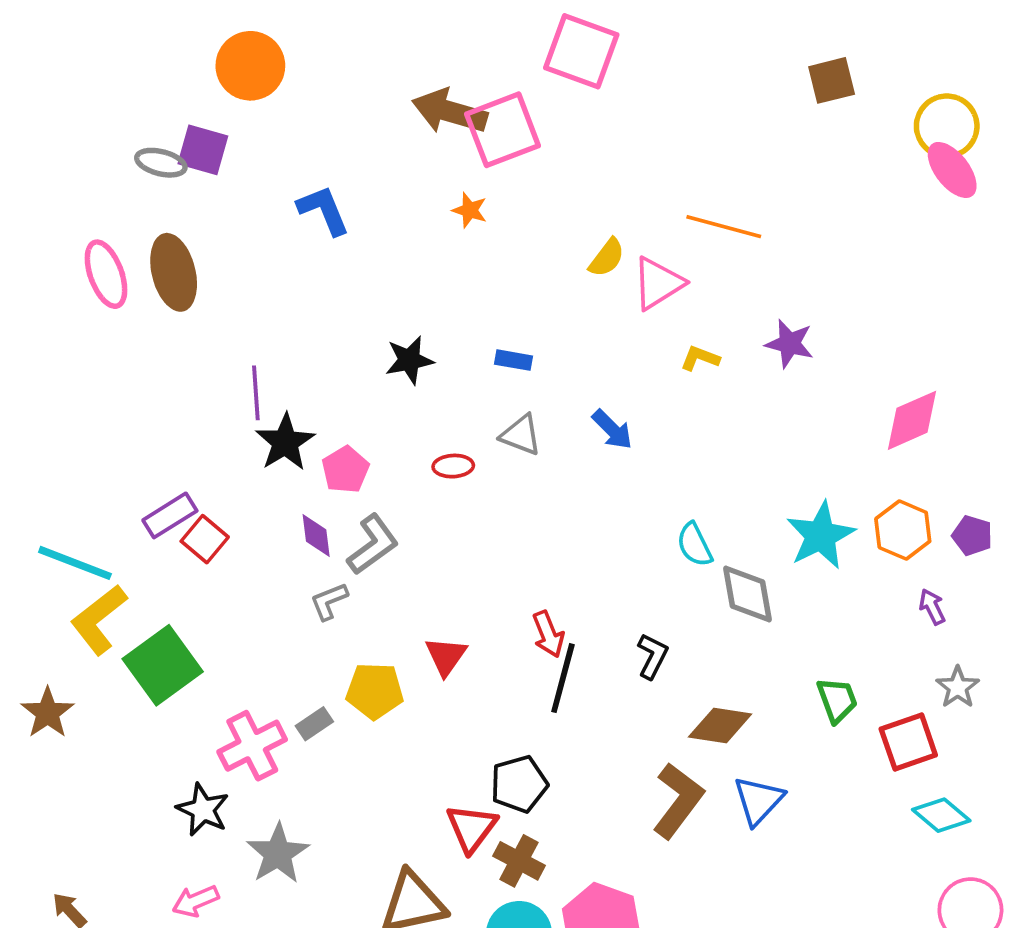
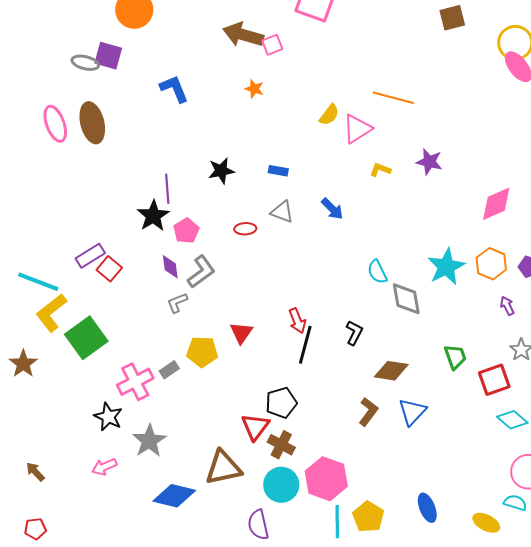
pink square: (503, 130) -> (272, 45), size x0.5
purple line: (256, 393) -> (167, 189), moved
brown L-shape: (678, 800) -> (368, 412), size x0.7

